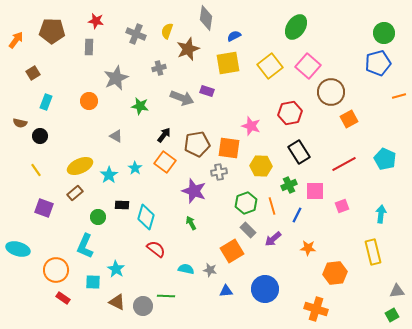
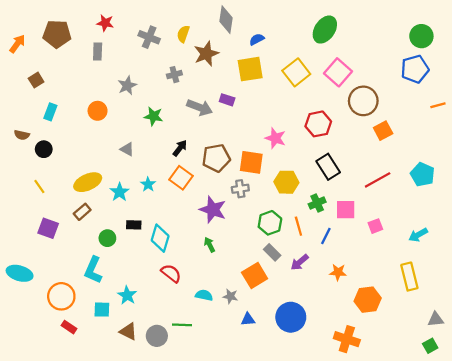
gray star: (116, 78) -> (127, 86), size x0.7
cyan arrow: (381, 214) -> (418, 235), turned -126

